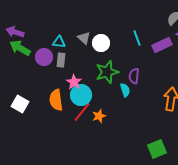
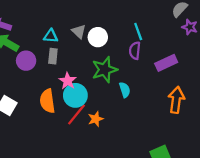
purple rectangle: (162, 45) -> (166, 63), moved
purple circle: (44, 57) -> (26, 61), moved
purple semicircle: (134, 76) -> (135, 51), moved

